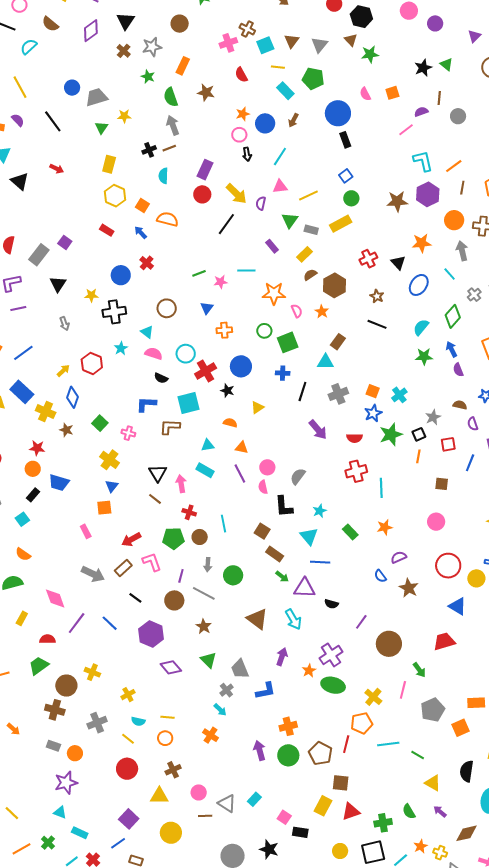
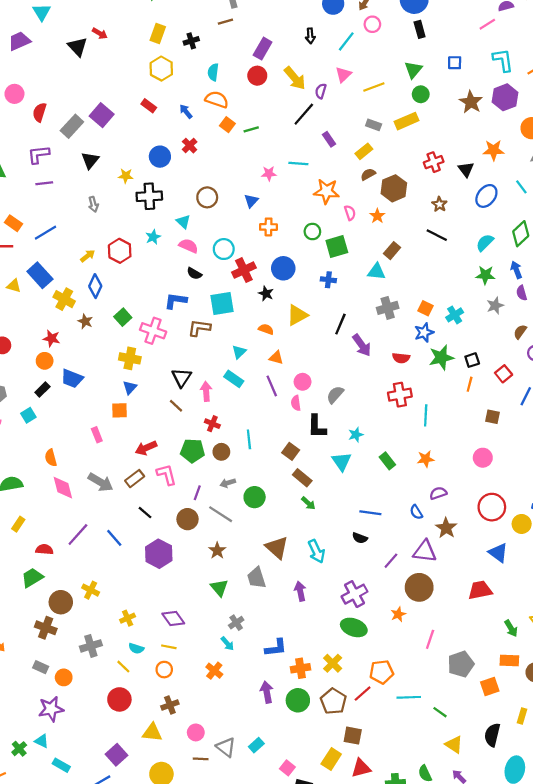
pink circle: (239, 135) -> (372, 24), moved
black cross: (149, 150) -> (191, 41), moved
cyan semicircle: (163, 176) -> (213, 72), moved
blue square: (346, 176) -> (455, 63), moved, turned 32
black triangle: (20, 181) -> (78, 47), moved
pink triangle: (280, 187) -> (343, 74), turned -42
brown star: (397, 201) -> (471, 102), turned 30
orange square: (142, 205) -> (227, 125), moved
green triangle: (290, 220) -> (413, 70), moved
black line: (226, 224) -> (304, 114), moved
purple square: (65, 242) -> (102, 115), size x1.5
green line: (199, 273) -> (251, 129), moved
black line: (302, 391) -> (340, 324), moved
brown semicircle: (460, 405) -> (520, 332), turned -72
yellow triangle: (257, 408) -> (297, 315), size x1.5
gray star: (433, 417) -> (495, 306), moved
pink cross: (128, 433) -> (153, 331), size x1.6
red square: (448, 444) -> (504, 374), turned -35
cyan triangle: (208, 445) -> (239, 352), turned -40
yellow cross: (109, 460) -> (130, 358), turned -30
orange semicircle: (23, 554) -> (51, 458), moved, turned 35
blue line: (320, 562) -> (370, 513), moved
gray arrow: (208, 565) -> (228, 483), turned 64
purple triangle: (304, 588) -> (425, 551), moved
pink diamond: (55, 599) -> (63, 488), moved
purple arrow: (282, 657) -> (300, 591), turned -36
purple diamond: (171, 667) -> (173, 618), moved
gray trapezoid: (240, 669) -> (257, 578), moved
green arrow: (419, 670) -> (511, 628), moved
orange star: (309, 671) -> (398, 614), moved
blue L-shape: (266, 691) -> (276, 648), moved
yellow cross: (373, 697) -> (333, 663), moved
red line: (346, 744) -> (363, 694), turned 30
green cross: (48, 843) -> (19, 749), moved

